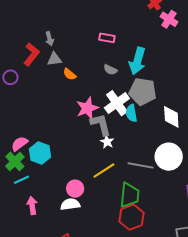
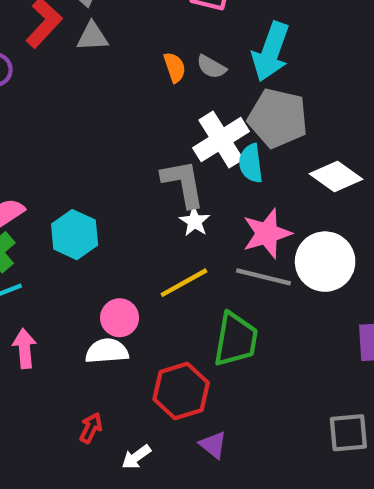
orange semicircle: (70, 74) -> (175, 67), moved, turned -152
pink star: (87, 108) -> (267, 233), moved
white diamond: (171, 117) -> (336, 176), turned -55
cyan hexagon: (40, 153) -> (75, 235), moved
red hexagon: (132, 217) -> (181, 391), moved

